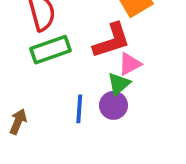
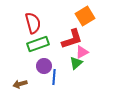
purple circle: (113, 105) -> (44, 66), moved
brown arrow: (18, 122) -> (20, 84), turned -128

